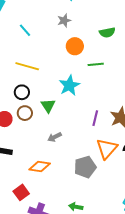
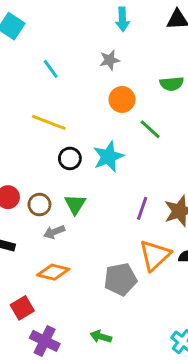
green line: (96, 64) -> (150, 129), turned 42
black circle: (22, 92) -> (70, 158), moved
green triangle: (48, 106) -> (75, 204), moved
brown circle: (25, 113) -> (39, 205), moved
gray arrow: (55, 137) -> (54, 232), moved

